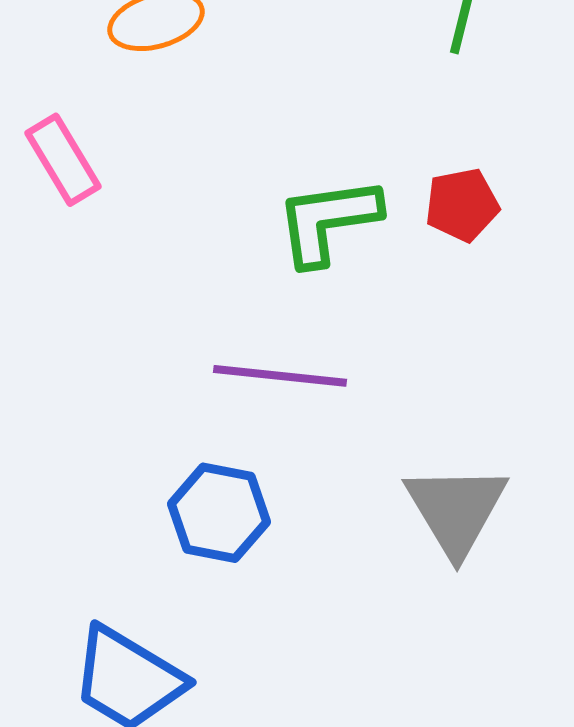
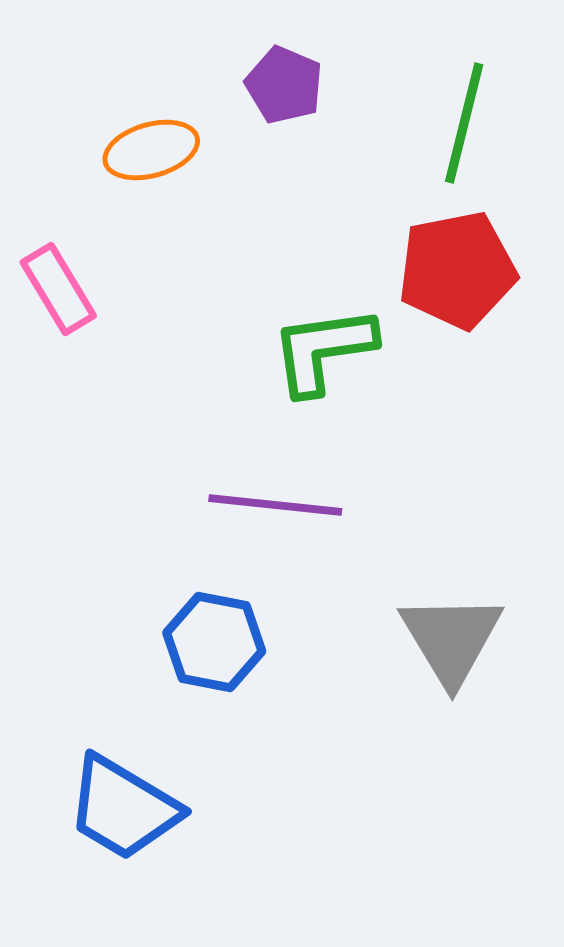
red pentagon: (462, 205) -> (457, 270), moved, size x1.6

